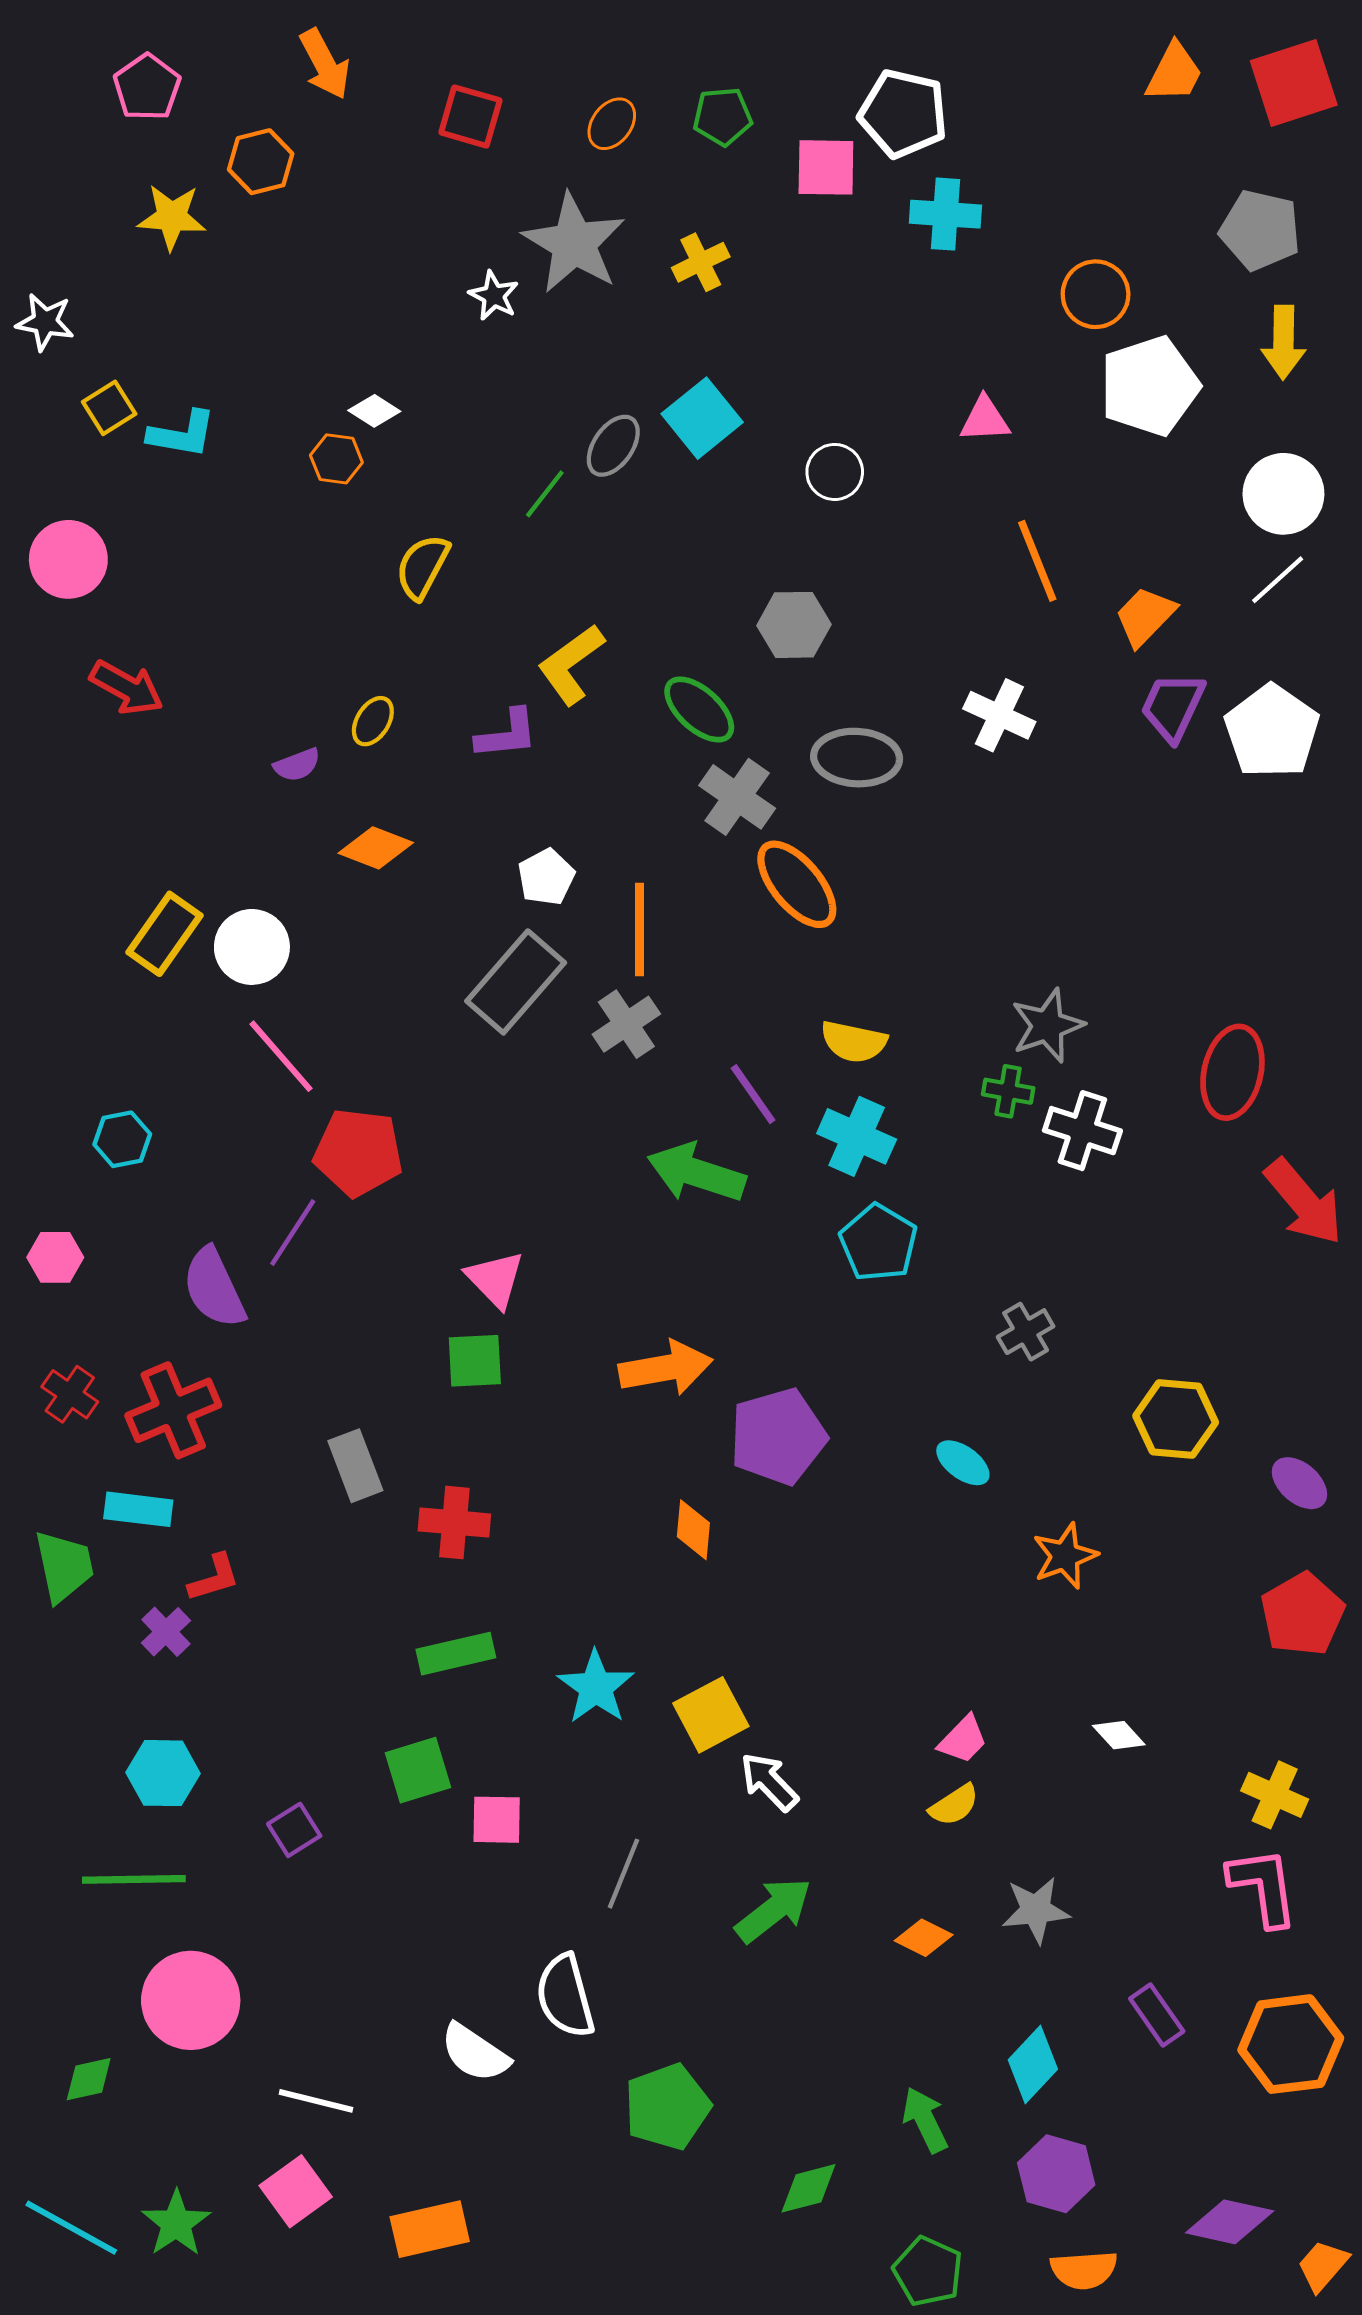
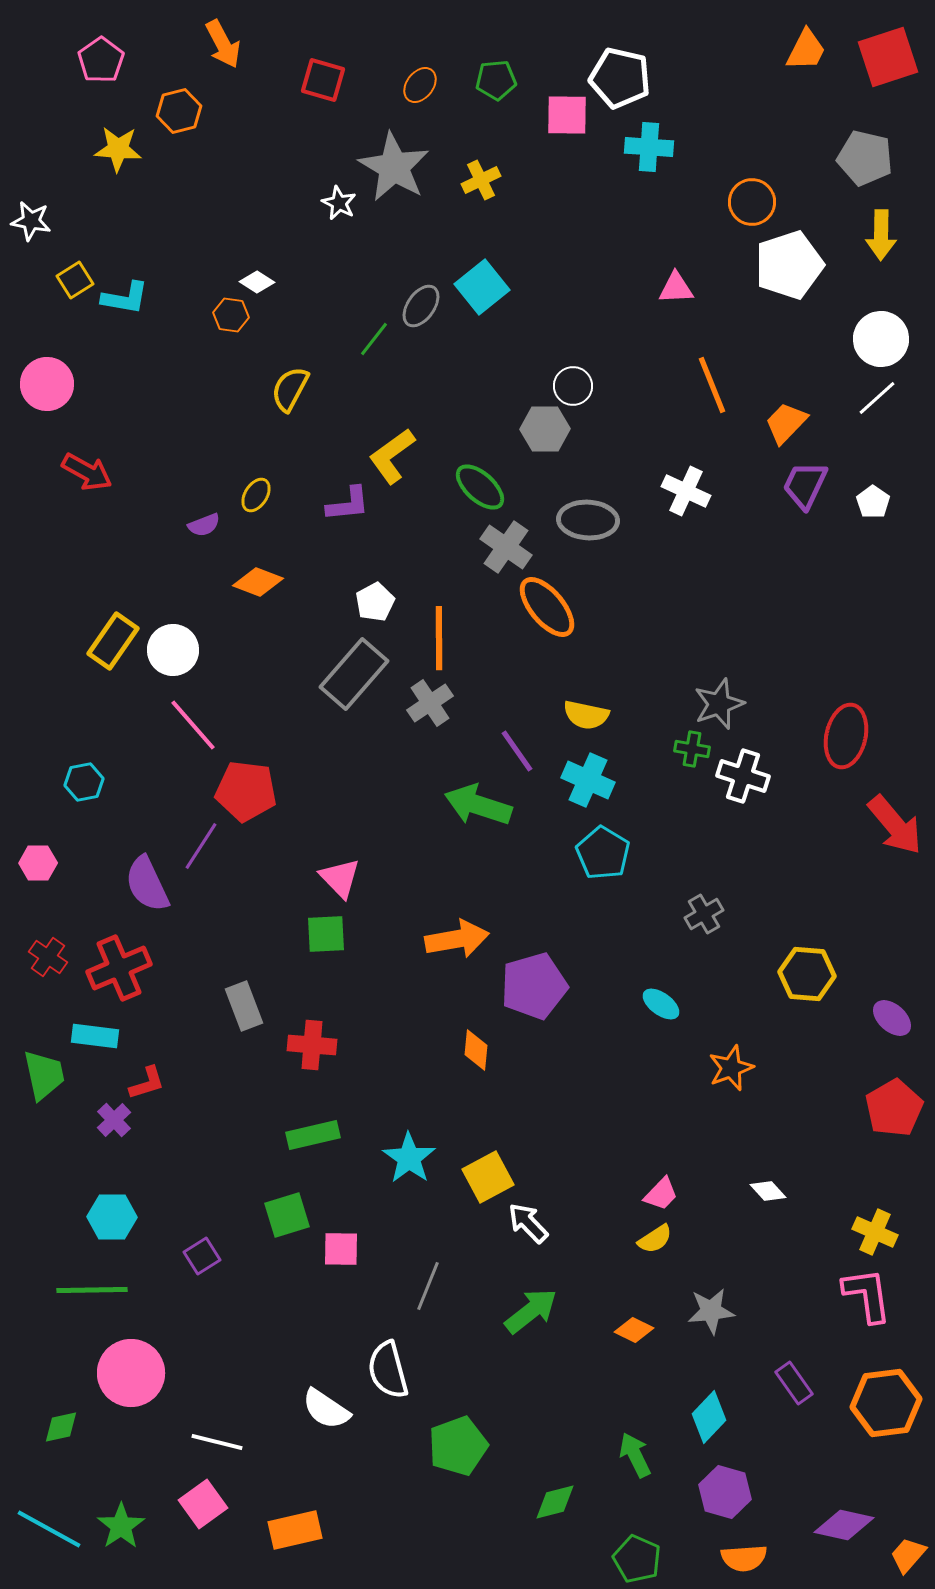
white circle: (835, 472) -> (573, 386), moved
white pentagon: (1272, 731) -> (873, 502), size x0.5

